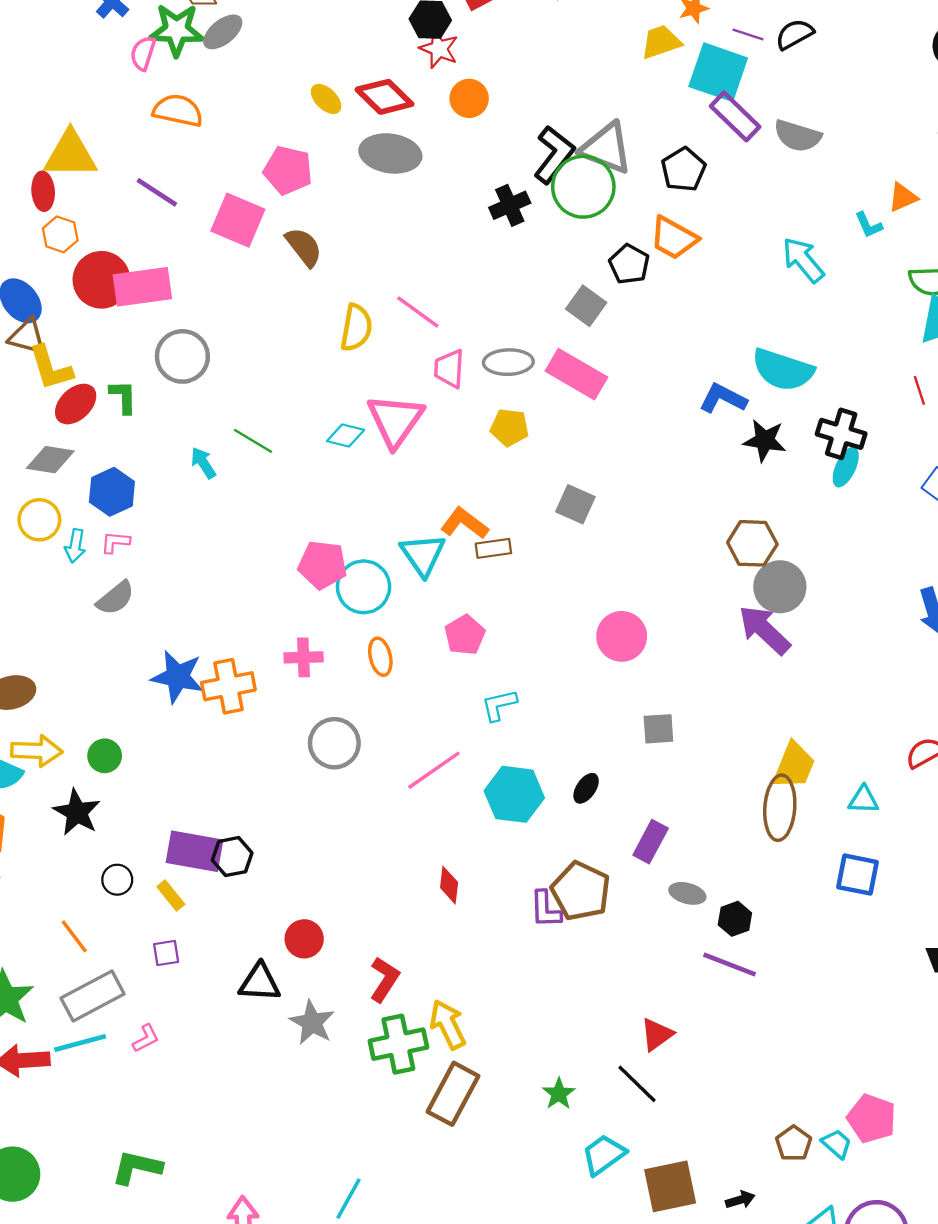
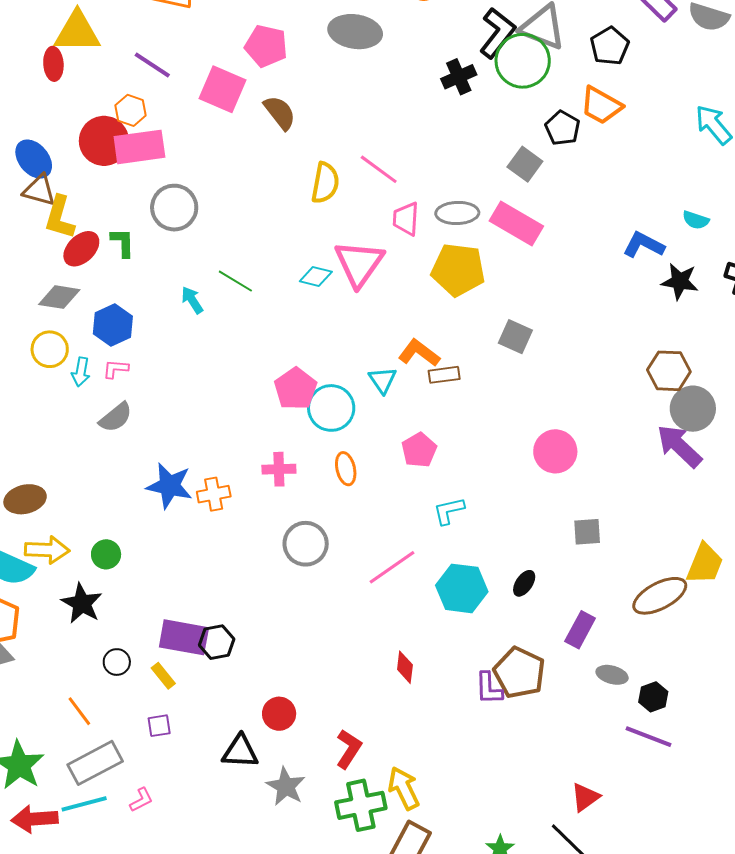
orange hexagon: (60, 234) -> (131, 110), moved
yellow L-shape: (51, 368) -> (60, 217), turned 33
cyan semicircle: (783, 370) -> (696, 220), size x0.5
yellow pentagon: (510, 427) -> (458, 270), size x1.6
cyan triangle: (423, 555) -> (383, 380), size x0.7
pink pentagon: (323, 565) -> (296, 389), turned 30
orange cross: (228, 686) -> (214, 494), size x0.7
brown ellipse: (780, 808) -> (660, 596), moved, turned 58

